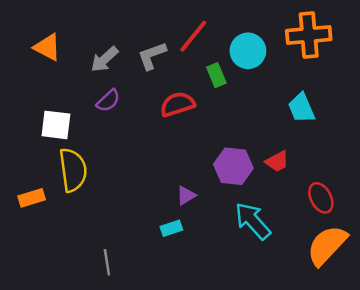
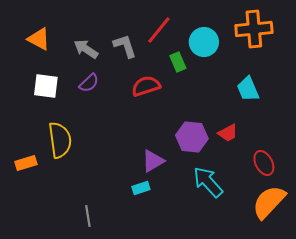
gray L-shape: (152, 56) -> (125, 46), turned 92
gray arrow: (105, 59) -> (86, 49), turned 75
white square: (56, 125) -> (46, 86), moved
purple triangle: (186, 195) -> (153, 161), size x1.4

